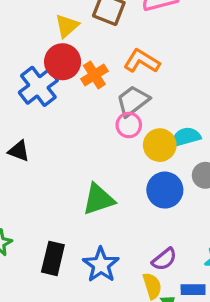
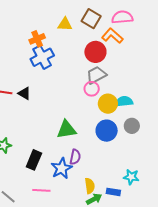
yellow triangle: (67, 26) -> (65, 24), turned 35
orange L-shape: (142, 61) -> (112, 36), moved
red circle: (63, 62) -> (95, 52), moved
orange cross: (94, 75) -> (37, 39), moved
purple semicircle: (164, 259) -> (75, 157), moved, turned -49

